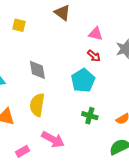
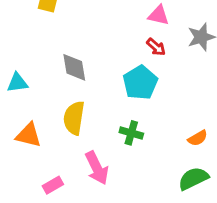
green cross: (90, 116) -> (131, 133), moved
pink arrow: (53, 139) -> (97, 168), turned 35

